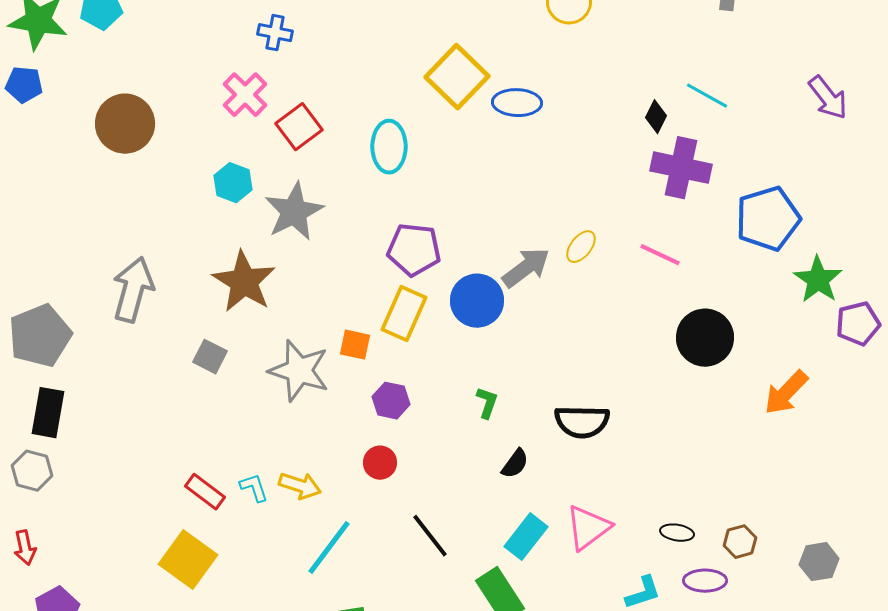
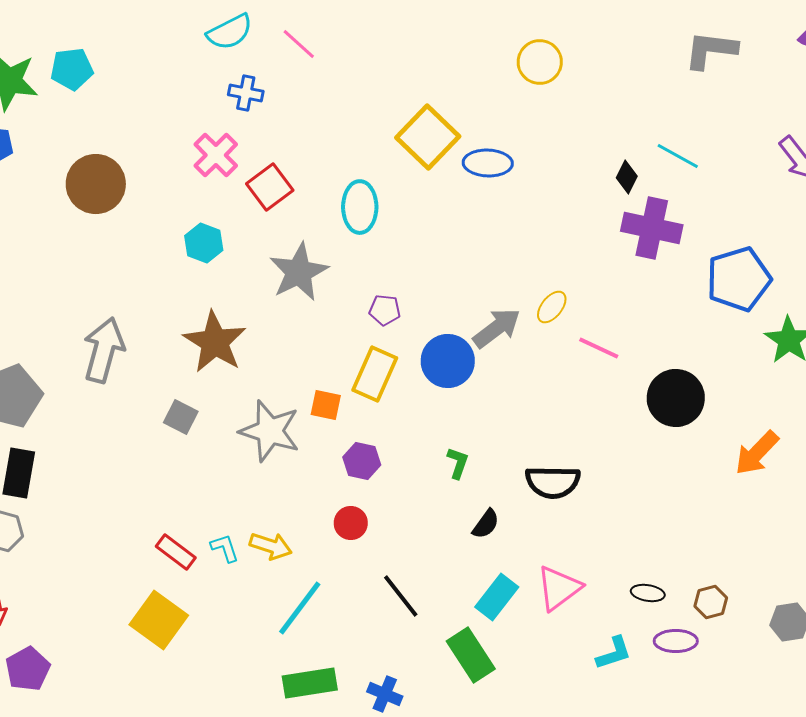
gray star: (294, 212) -> (299, 272), moved
purple pentagon: (414, 250) -> (385, 310), size x0.6
pink line: (660, 255) -> (599, 348), moved

